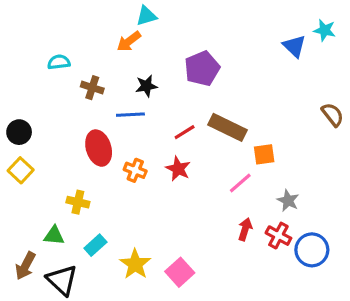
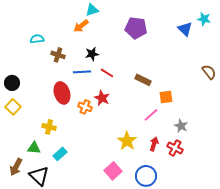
purple pentagon: (202, 68) -> (136, 28), moved, turned 30
brown rectangle: (228, 127) -> (143, 80), size x0.7
red line: (185, 132) -> (107, 73), moved, turned 64
red star: (178, 169) -> (102, 98), moved
blue circle: (312, 250) -> (146, 176), moved
yellow star: (135, 264) -> (127, 141), moved

